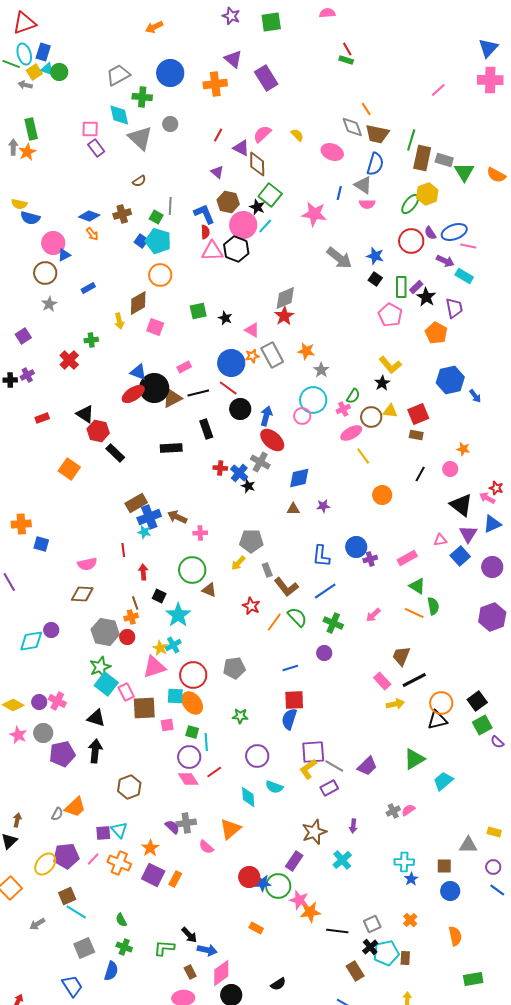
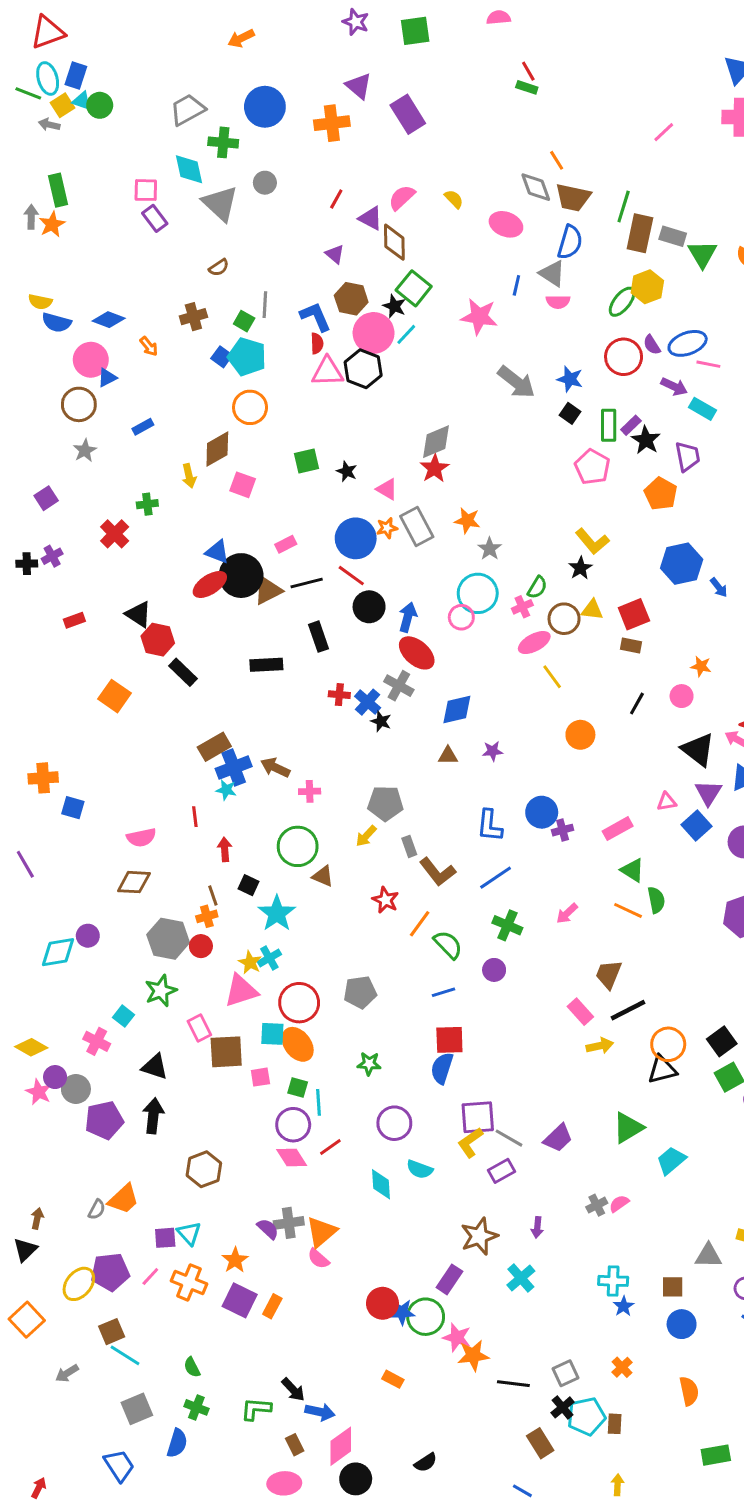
blue diamond: (89, 216) -> (109, 320), moved
green semicircle: (297, 617) -> (448, 945), moved
cyan square: (106, 684) -> (124, 1016), moved, size x0.6
purple circle: (39, 702) -> (55, 1077), moved
orange triangle: (230, 829) -> (321, 1232), moved

